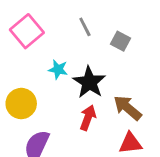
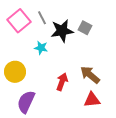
gray line: (85, 27) -> (42, 18), moved
black star: (89, 82) -> (62, 31), moved, turned 30

